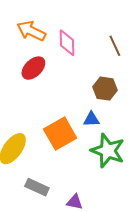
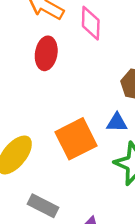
red ellipse: (33, 68) -> (46, 53), turned -40

